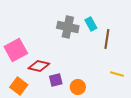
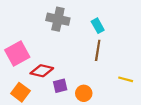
gray cross: (68, 27) -> (58, 19), moved
brown line: (107, 39) -> (98, 50), moved

